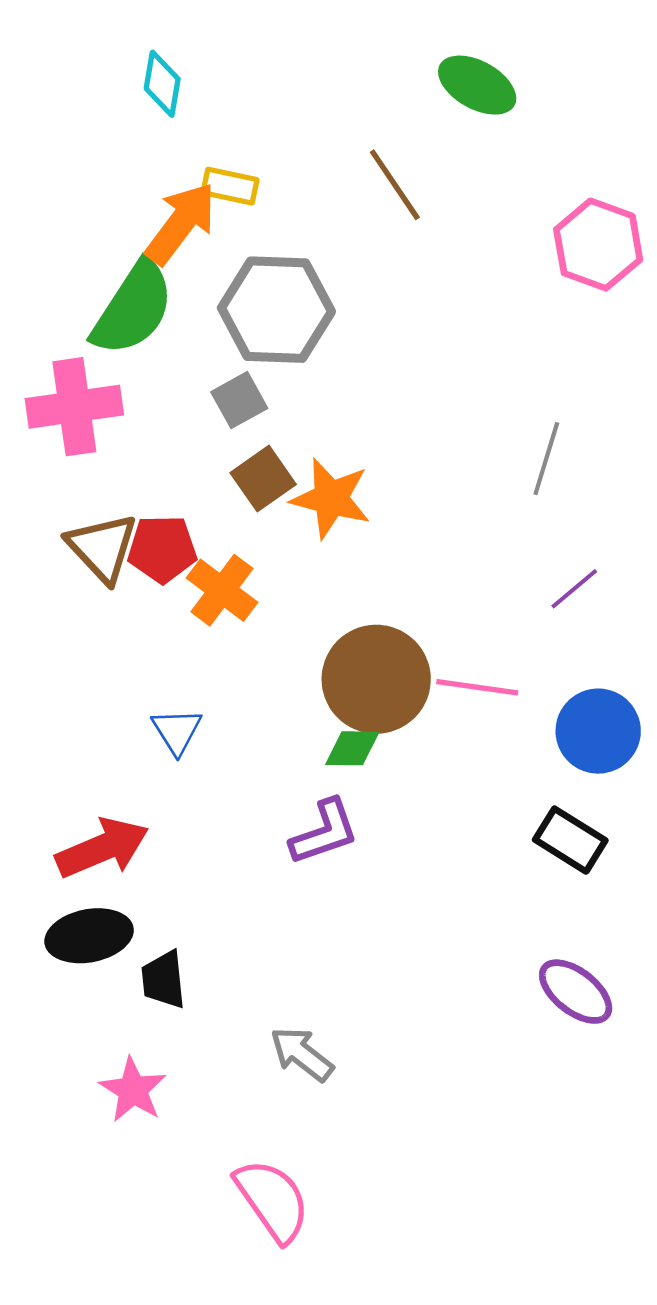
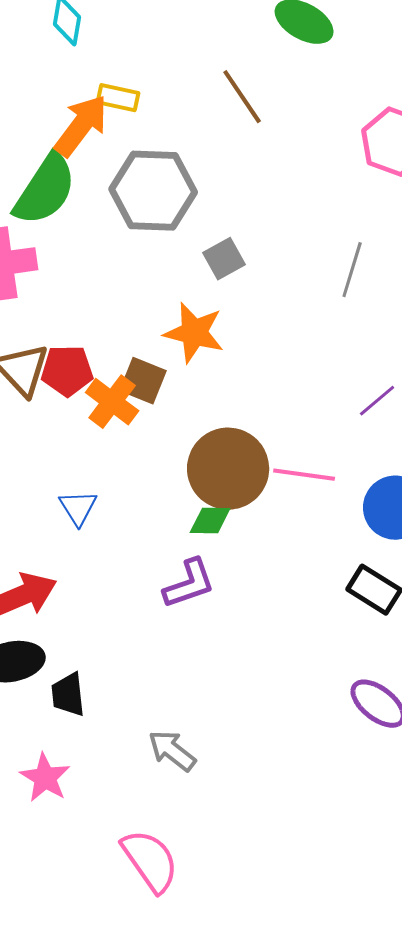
gray square: (239, 400) -> (224, 259), moved
gray line: (546, 459) -> (352, 270), moved
brown square: (263, 479) -> (143, 381), moved, turned -33

